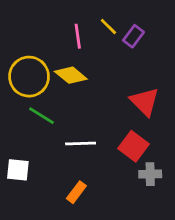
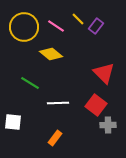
pink line: (78, 36) -> (56, 26), turned -48
yellow circle: (29, 77) -> (24, 27), moved

